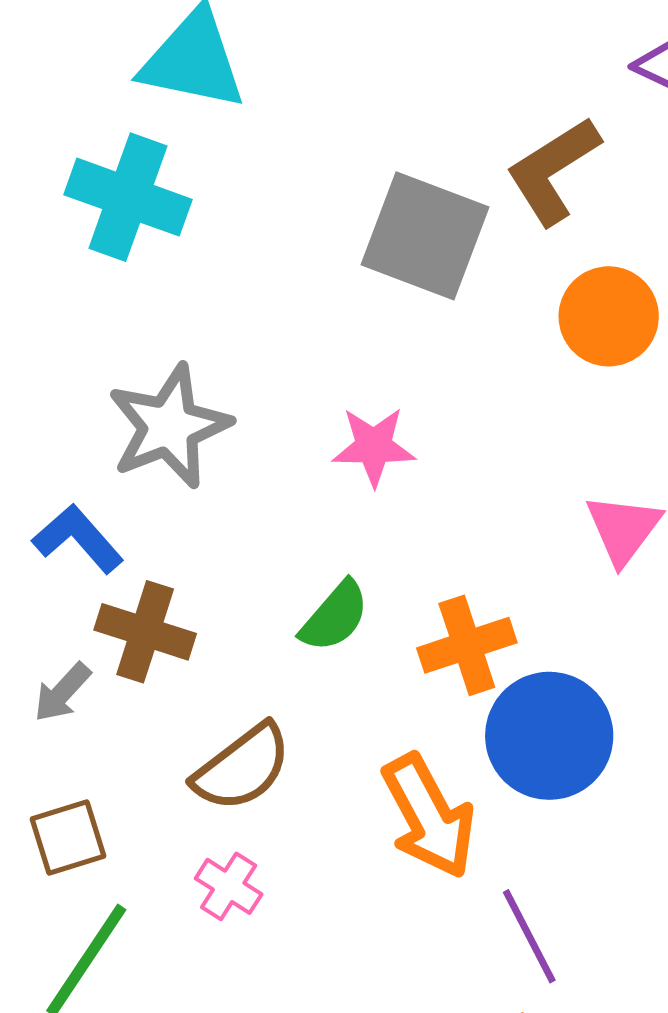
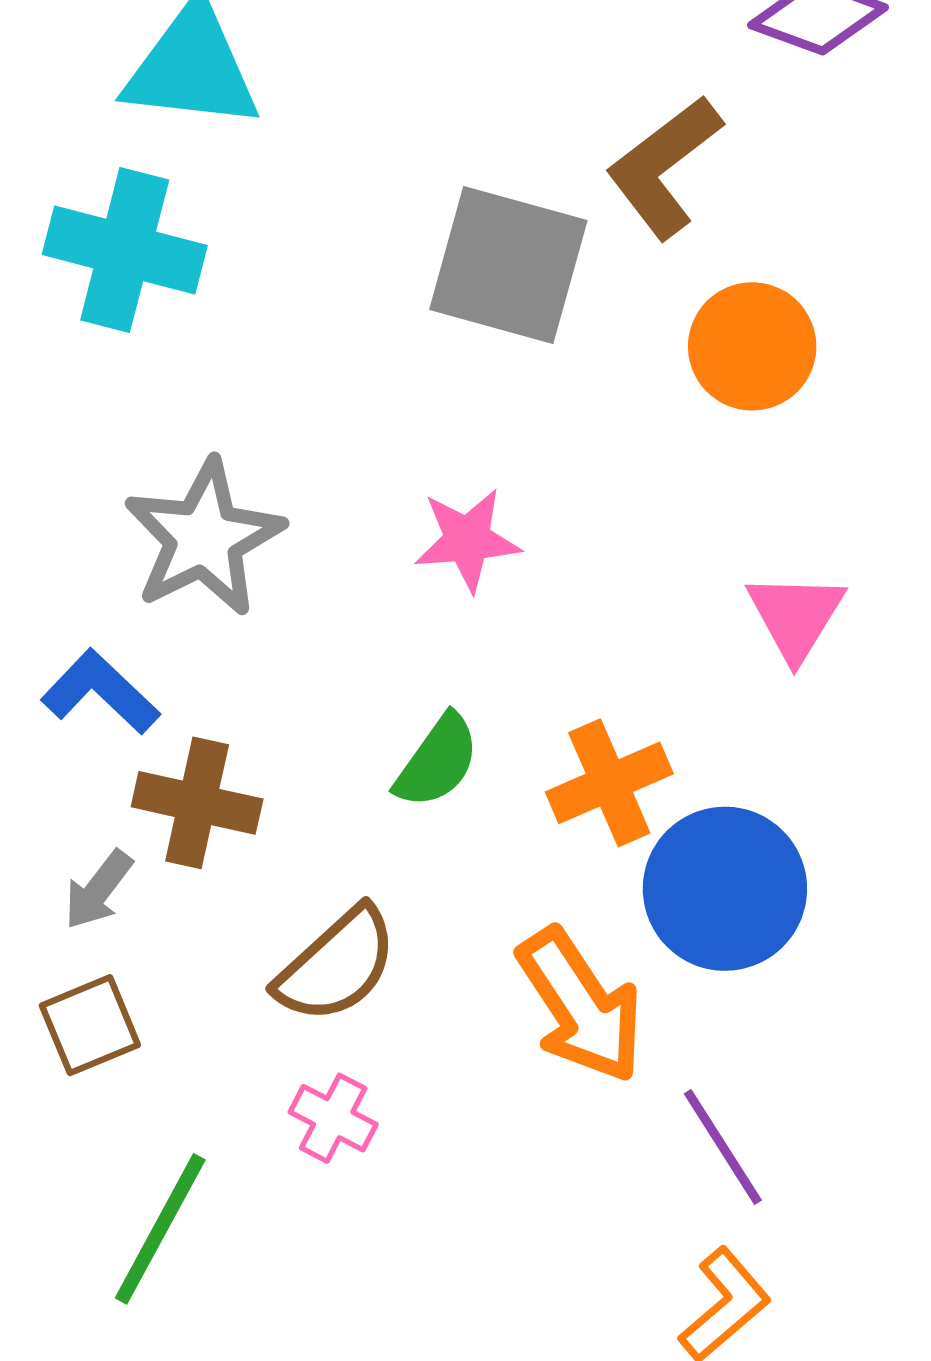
brown square: (68, 838) -> (90, 1025), moved

